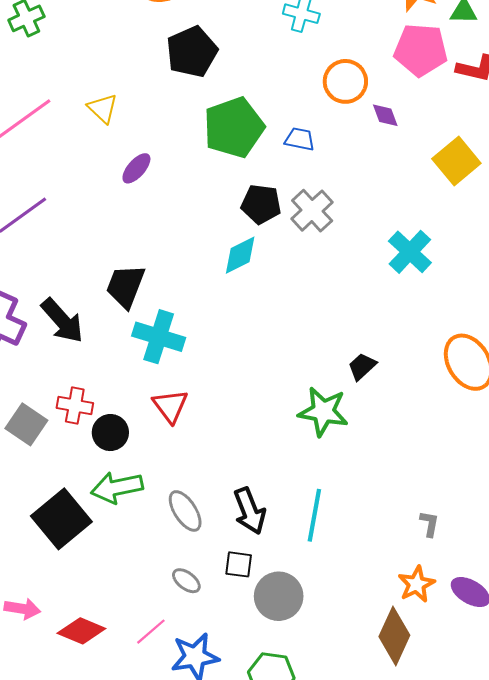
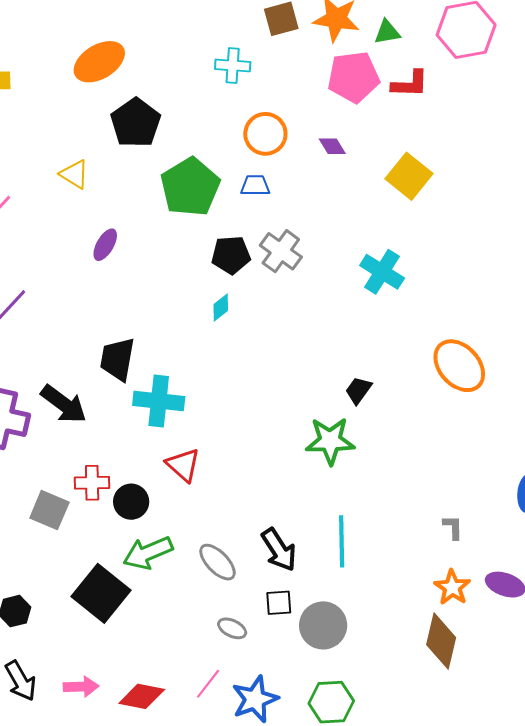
orange circle: (345, 81) -> (265, 134), moved
yellow triangle: (103, 108) -> (74, 174), moved
cyan diamond: (240, 255) -> (221, 308), size x0.7

